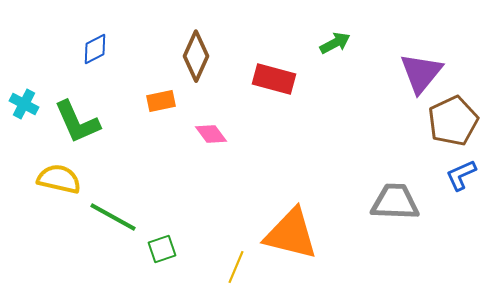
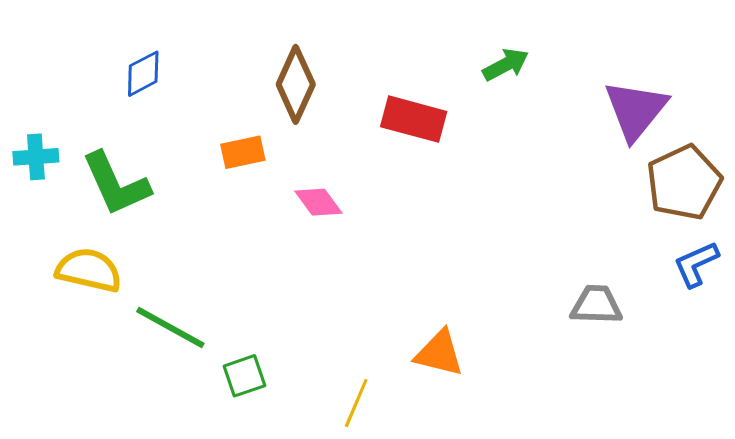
cyan cross: (24, 104) -> (36, 157), turned -32
gray trapezoid: (395, 202) -> (596, 305), size x0.7
orange triangle: (291, 234) -> (439, 353), size x0.6

